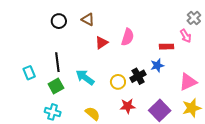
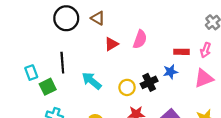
black circle: (59, 21) -> (66, 18), size x1.5
pink arrow: (186, 36) -> (206, 50), moved, turned 48
pink triangle: (188, 82) -> (204, 78), moved
green square: (56, 86) -> (48, 87), moved

